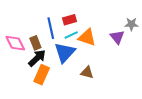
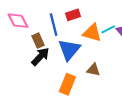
cyan line: (71, 35) -> (108, 29), moved
pink diamond: (15, 43) -> (18, 21), moved
orange rectangle: (42, 75) -> (67, 84), moved

